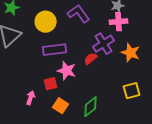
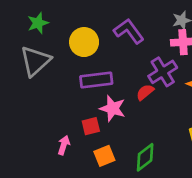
orange square: (61, 106) -> (104, 156), turned 35

